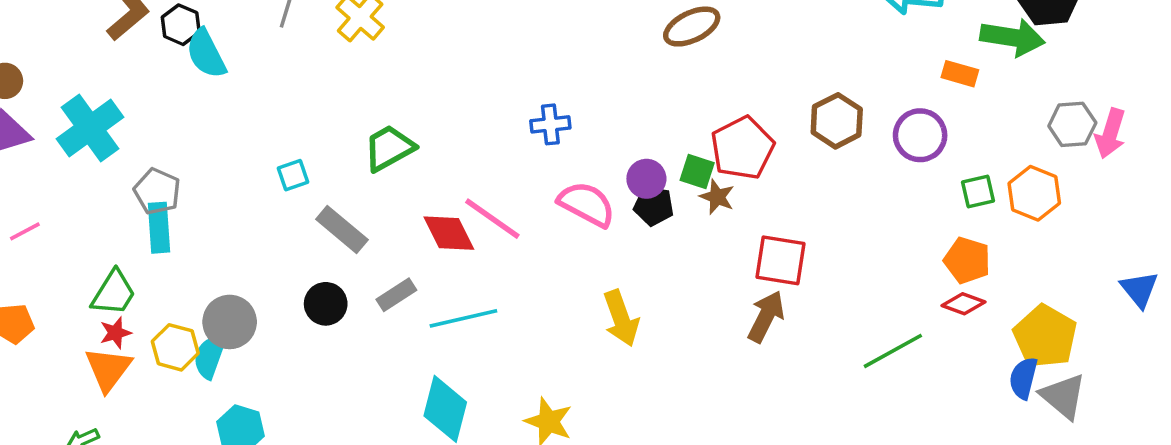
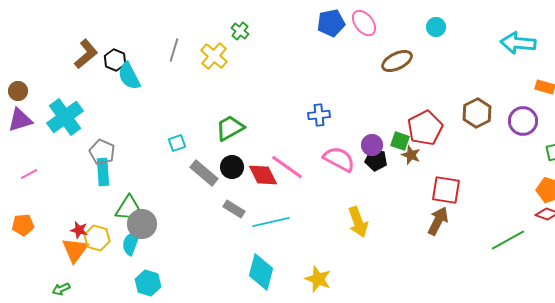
green trapezoid: (114, 293) -> (128, 208), moved
gray rectangle: (396, 295) -> (234, 209), turned 65
black circle: (326, 304) -> (232, 167), moved
red star: (115, 333) -> (79, 230), turned 30
yellow hexagon: (175, 347) -> (97, 238), moved

